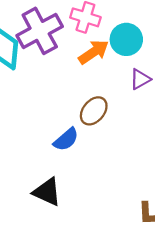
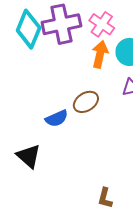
orange arrow: (94, 52) -> (100, 54), turned -60

